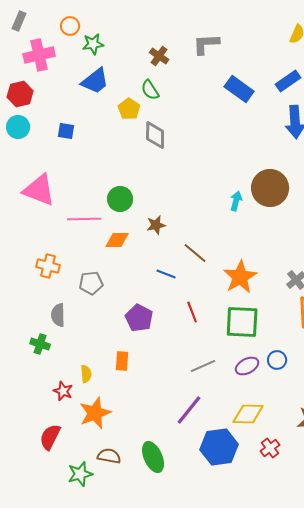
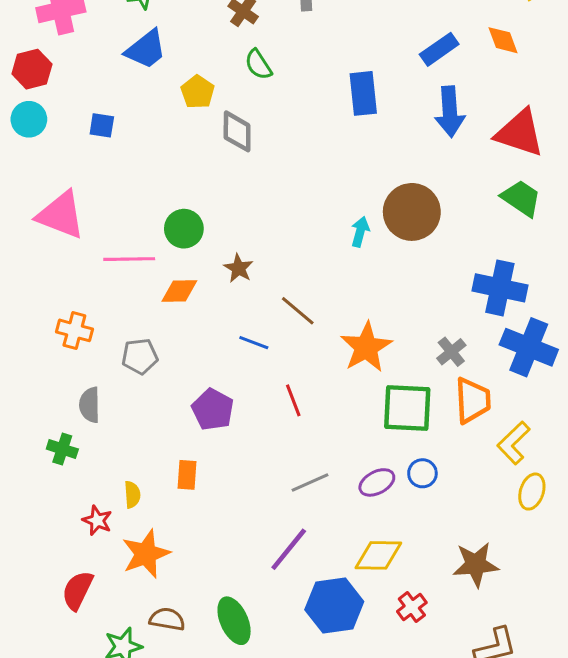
blue rectangle: (239, 89) -> (363, 93), moved, turned 48
green semicircle: (150, 90) -> (258, 65), moved
brown star: (156, 225) -> (239, 268), turned -30
green square: (242, 322) -> (407, 408), moved

